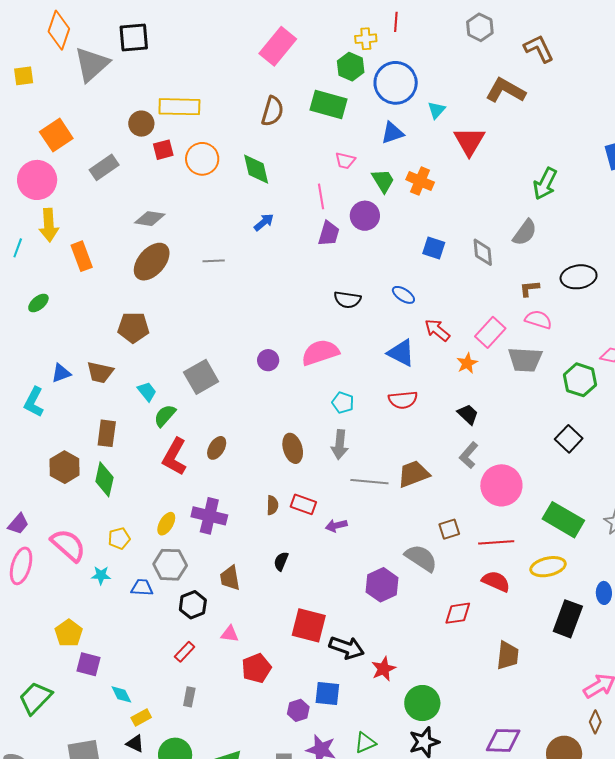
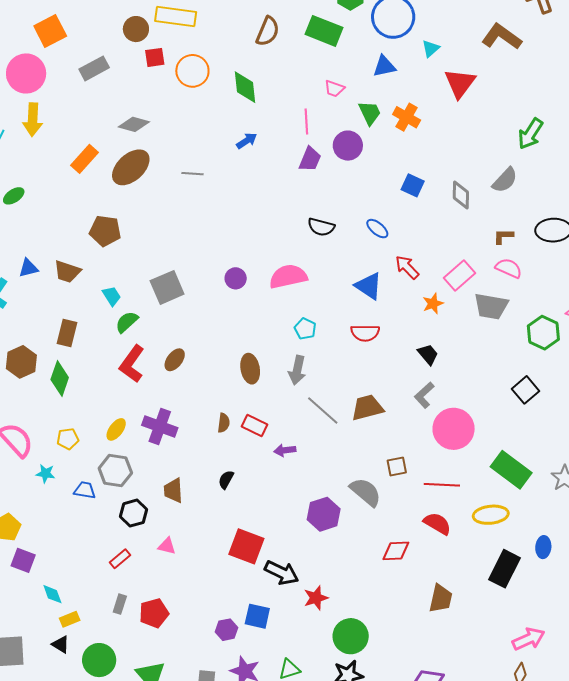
orange rectangle: (82, 256) -> (84, 159), moved, turned 56
gray line: (369, 482) -> (323, 410), turned 30
red pentagon: (257, 668) -> (154, 613), moved

